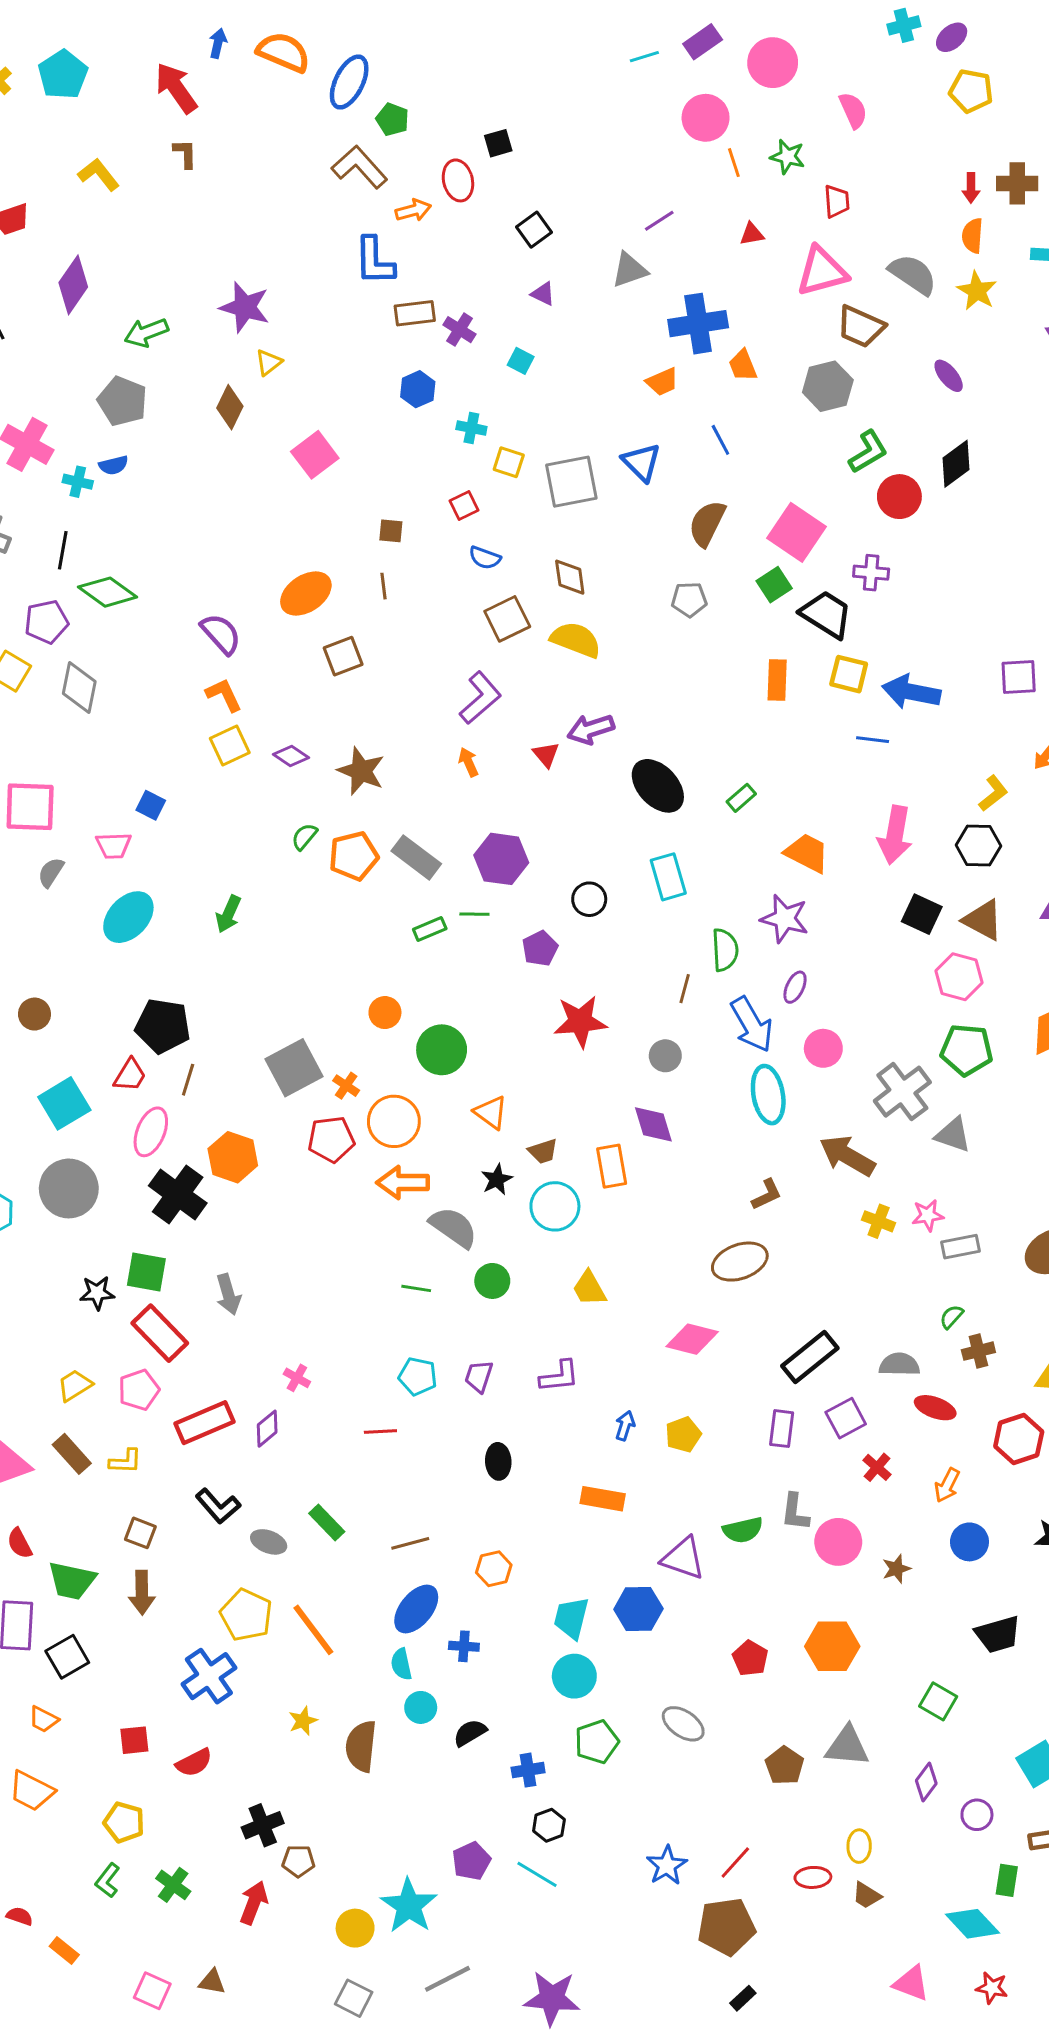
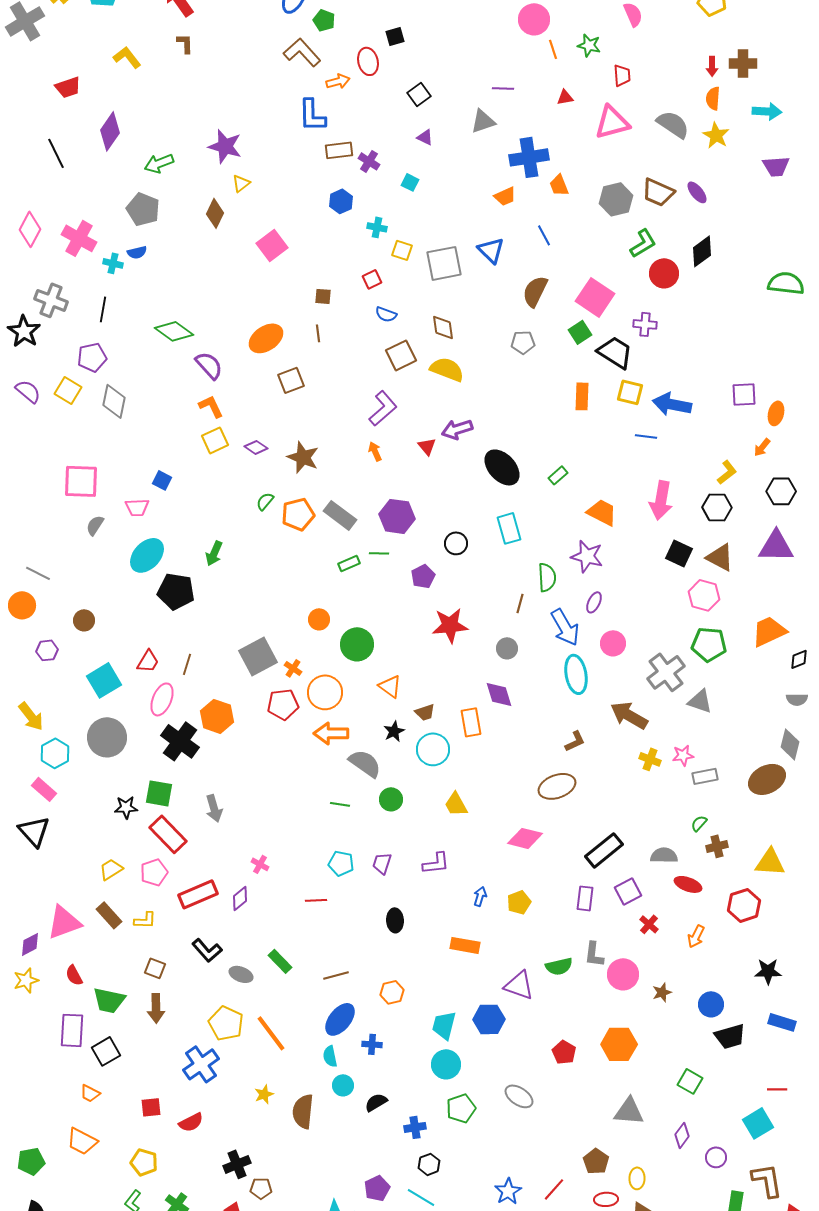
purple line: (659, 221) -> (503, 88), turned 35
brown trapezoid: (861, 327) -> (658, 192), moved
green diamond: (108, 592) -> (174, 331), moved
black pentagon: (163, 1026) -> (176, 591), moved
blue circle: (969, 1542) -> (711, 1004), moved
brown pentagon: (785, 1766) -> (596, 1161), moved

